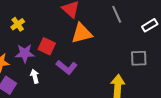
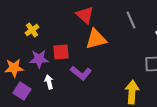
red square: (47, 46) -> (61, 52), turned -30

